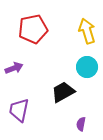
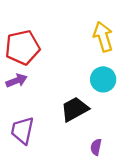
red pentagon: (33, 29) -> (22, 47), moved

